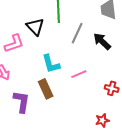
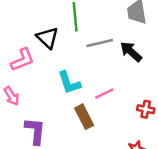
gray line: (77, 33) -> (100, 43), turned 55
brown rectangle: (46, 89) -> (84, 117), moved

